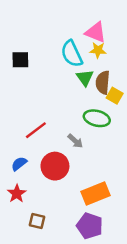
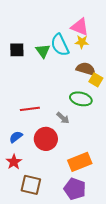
green triangle: (85, 78) -> (43, 51), moved
brown semicircle: (103, 82) -> (86, 69), turned 102
red line: (36, 130) -> (30, 109), turned 30
brown square: (37, 221) -> (31, 185), size x1.5

